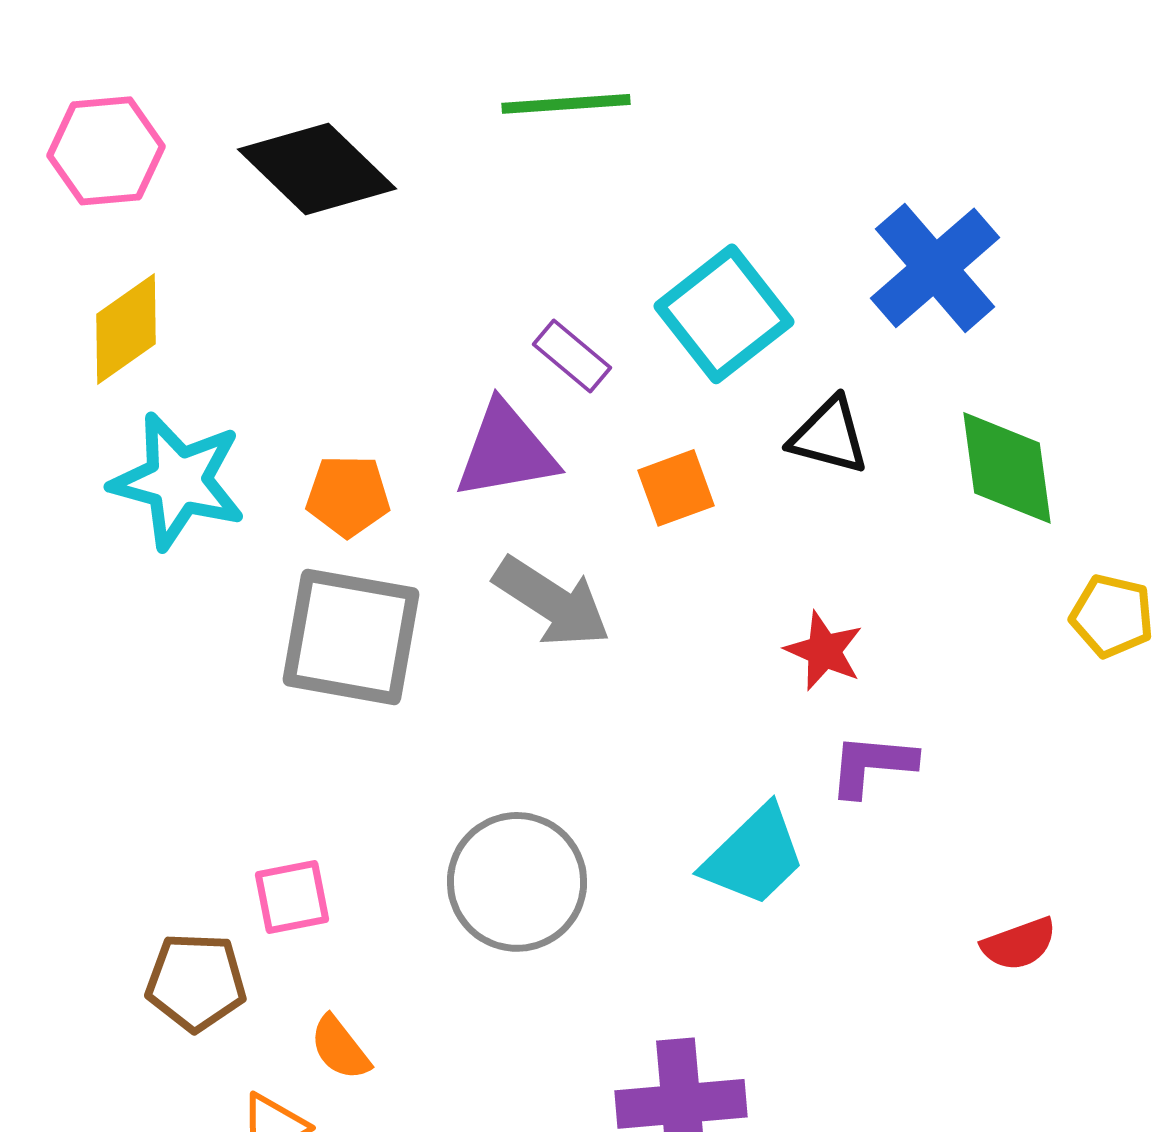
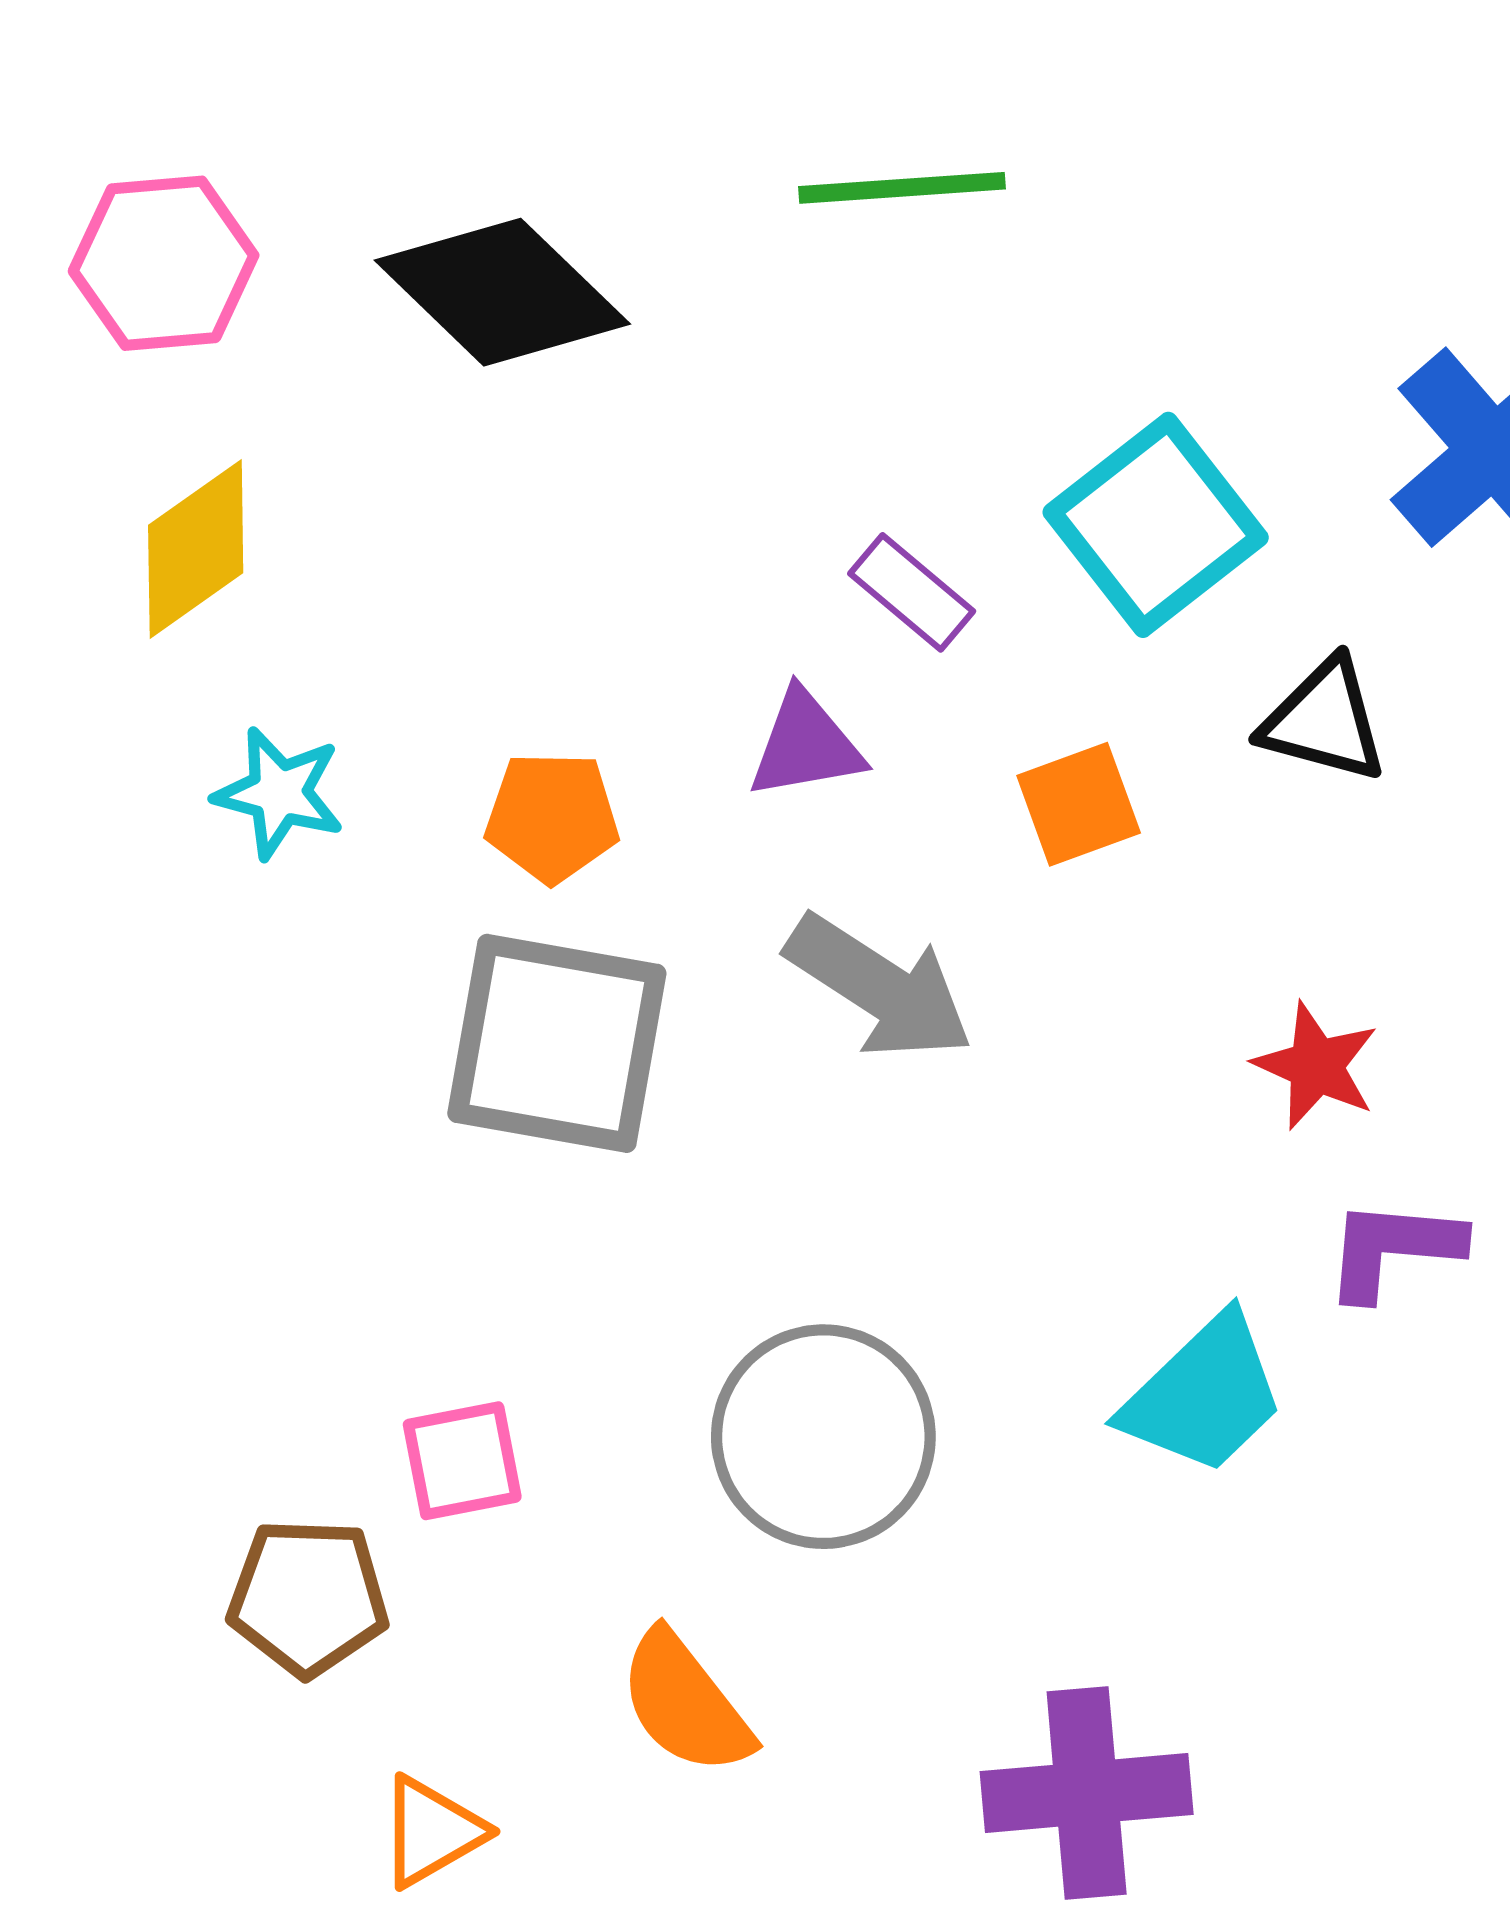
purple triangle: (506, 451) -> (806, 745), size x0.7
cyan star: (178, 481) -> (279, 793), size x0.6
orange semicircle: (340, 1048) -> (685, 1703), moved, size x1.4

